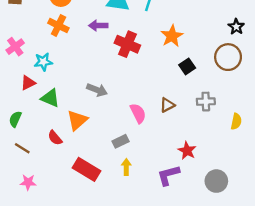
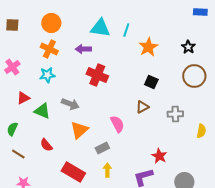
black star: (236, 27) -> (188, 47), moved
orange star: (172, 36) -> (148, 47), moved
red cross: (127, 44) -> (97, 75), moved
cyan star: (43, 62) -> (47, 75), moved
black square: (187, 66) -> (151, 82), moved, turned -32
gray arrow: (97, 90) -> (70, 104), moved
brown triangle: (167, 105) -> (142, 107), moved
orange triangle: (77, 120) -> (79, 130), moved

